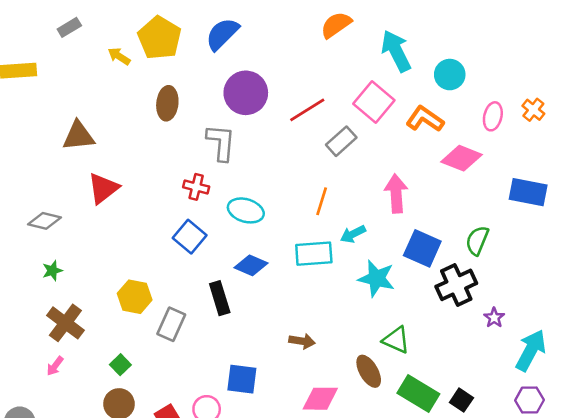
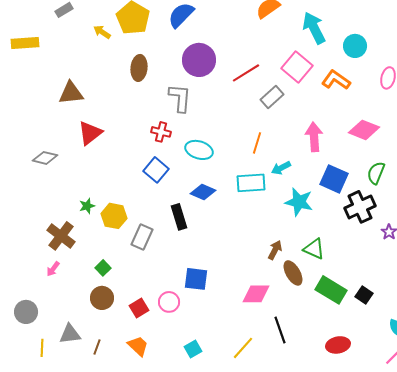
pink diamond: (461, 158) -> (364, 130), moved
green star: (52, 271) -> (87, 206), moved
brown arrow: (302, 341) -> (275, 250), moved, turned -72

